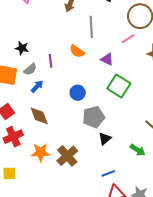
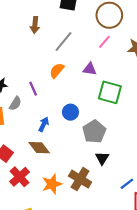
gray line: (91, 27) -> (64, 41), turned 60
orange semicircle: (77, 51) -> (57, 71), turned 112
blue arrow: (37, 86) -> (44, 124), moved
black triangle: (105, 139) -> (102, 158), moved

